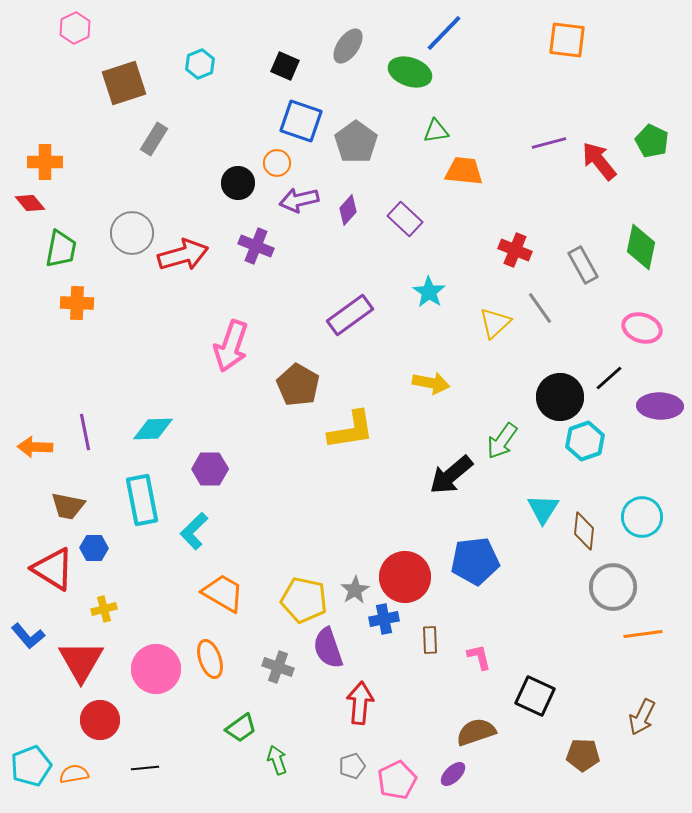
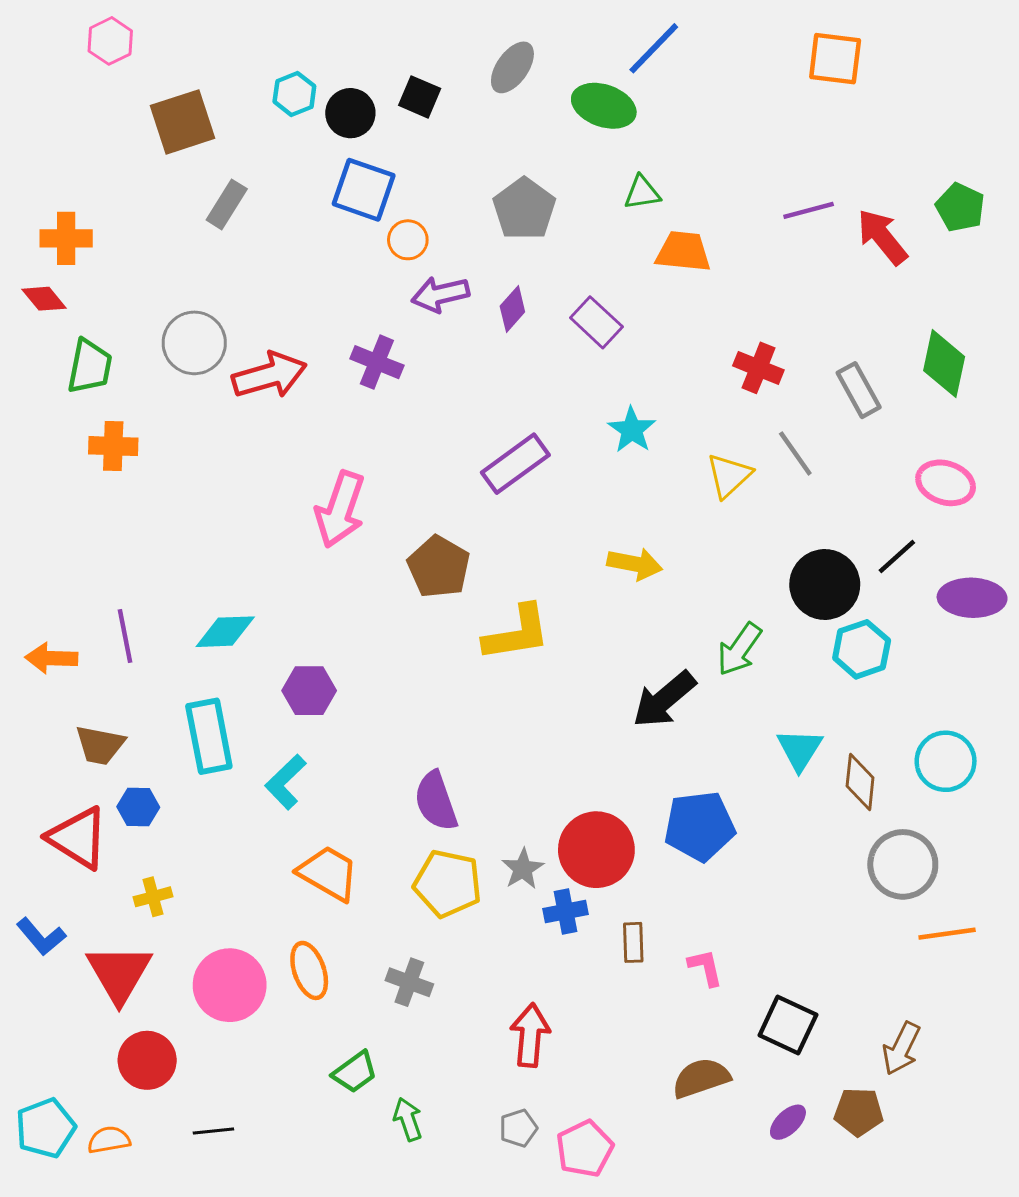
blue square: (301, 121) -> (364, 190), moved
black circle: (238, 183) -> (350, 113), moved
purple semicircle: (328, 648) -> (436, 801), moved
brown arrow: (642, 717) -> (901, 1049), moved
purple ellipse: (453, 774) -> (788, 1122), moved

